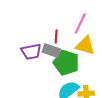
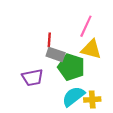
red line: (56, 37) -> (49, 40), moved
purple trapezoid: (31, 52) -> (32, 78), moved

